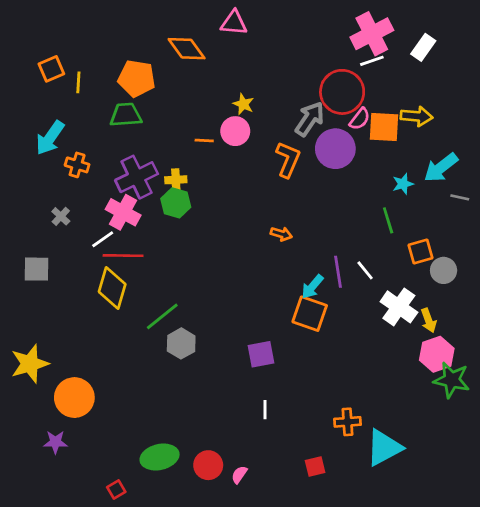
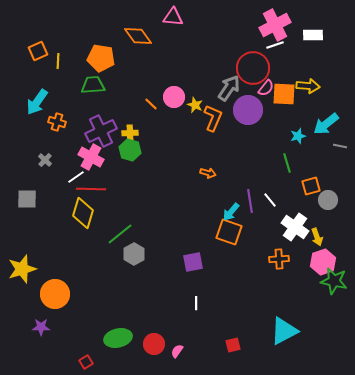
white rectangle: (423, 47) -> (313, 35), turned 54
yellow star: (243, 104) -> (195, 105), moved
orange line: (204, 141) -> (151, 104), turned 40
orange cross: (348, 422) -> (279, 259), moved

